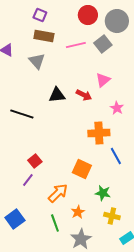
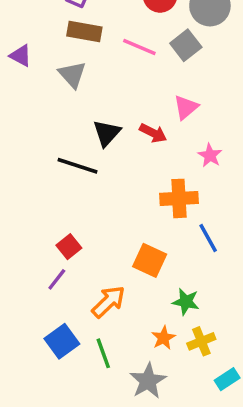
pink line: (76, 45) -> (139, 47), turned 36
black triangle: (57, 95) -> (107, 133), turned -42
black line: (22, 114) -> (77, 166), moved
orange star: (78, 212) -> (163, 338), moved
yellow cross: (112, 216) -> (201, 341), turned -35
blue square: (15, 219) -> (62, 341), moved

